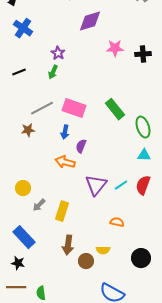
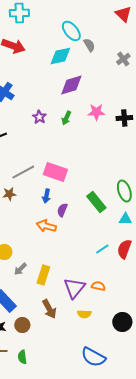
green arrow: (53, 72) -> (66, 118), moved
green rectangle: (115, 109) -> (96, 202), moved
purple triangle: (96, 185) -> (74, 288), moved
brown arrow: (68, 245) -> (49, 309), turned -36
brown circle: (86, 261) -> (22, 325), moved

